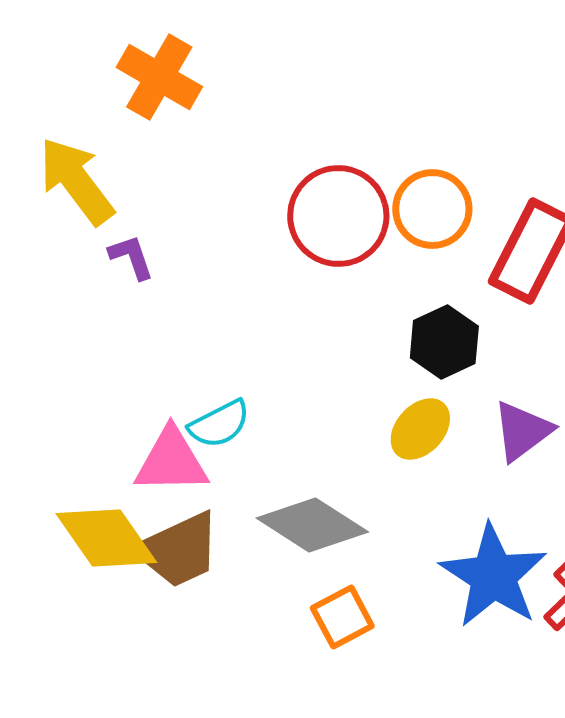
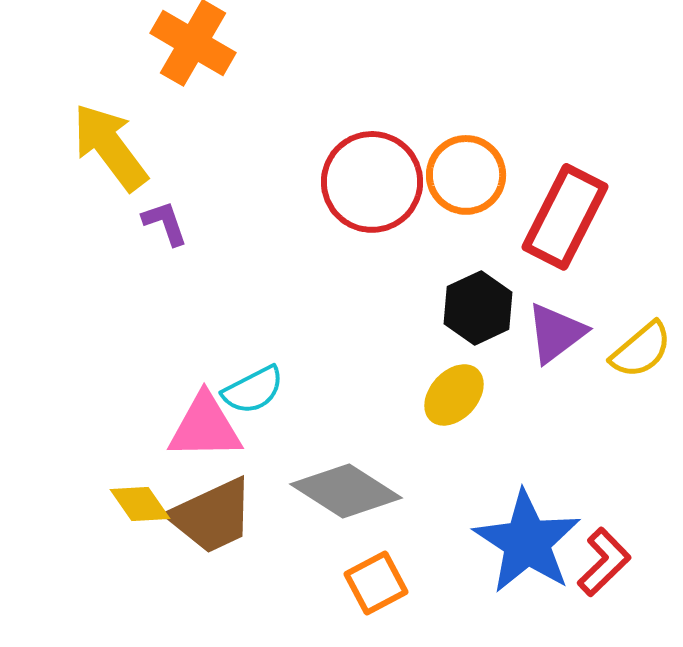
purple triangle: (522, 431) -> (556, 333), moved
yellow diamond: (106, 538) -> (140, 504), size x0.6

